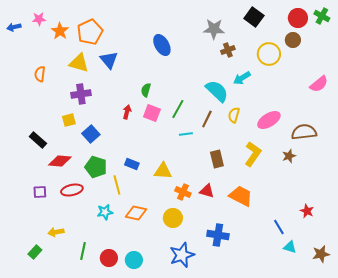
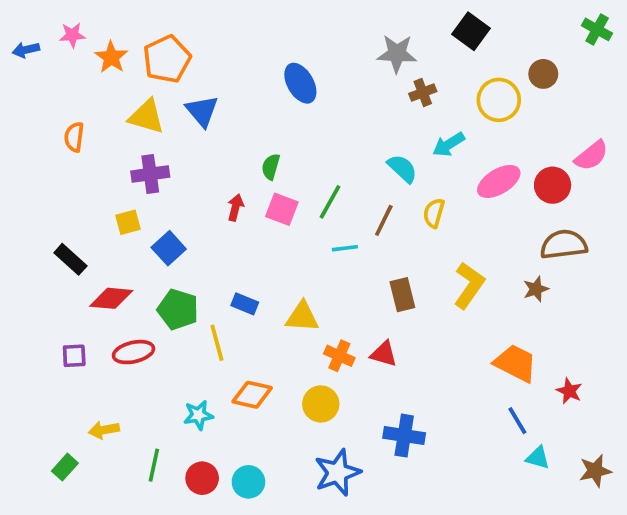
red circle: (298, 18) -> (553, 185), moved
cyan semicircle: (217, 91) -> (402, 168), size x0.7
pink ellipse: (269, 120) -> (499, 181), moved
orange trapezoid: (241, 196) -> (515, 363), moved
cyan star: (105, 212) -> (198, 415), moved

